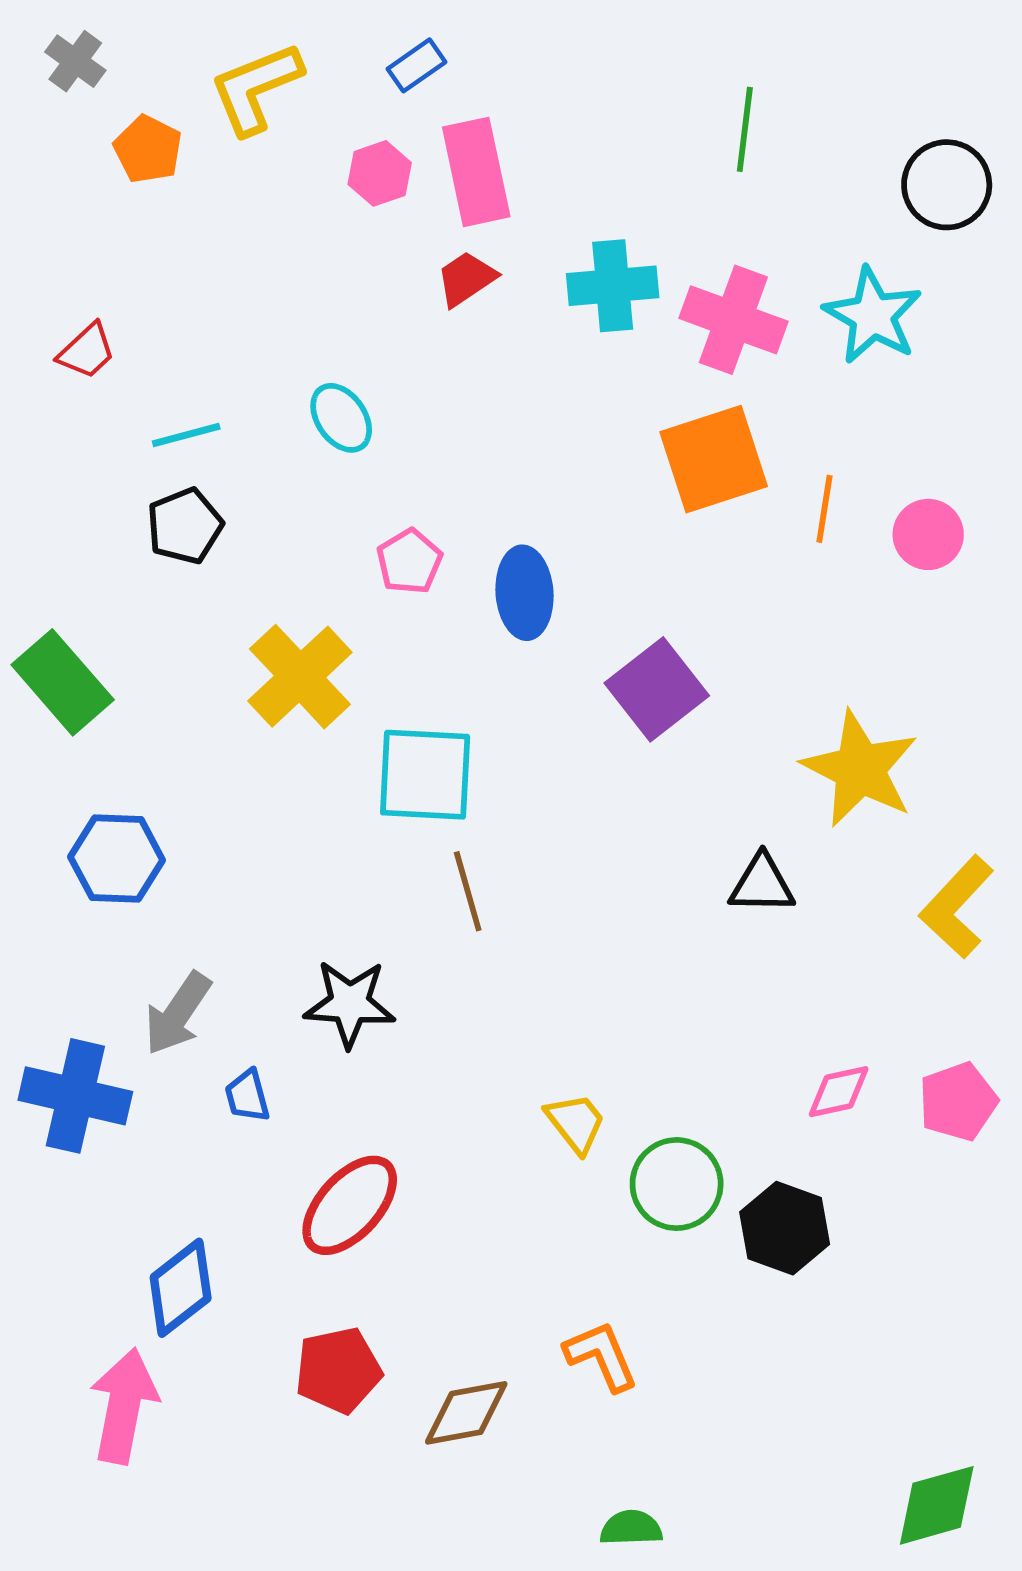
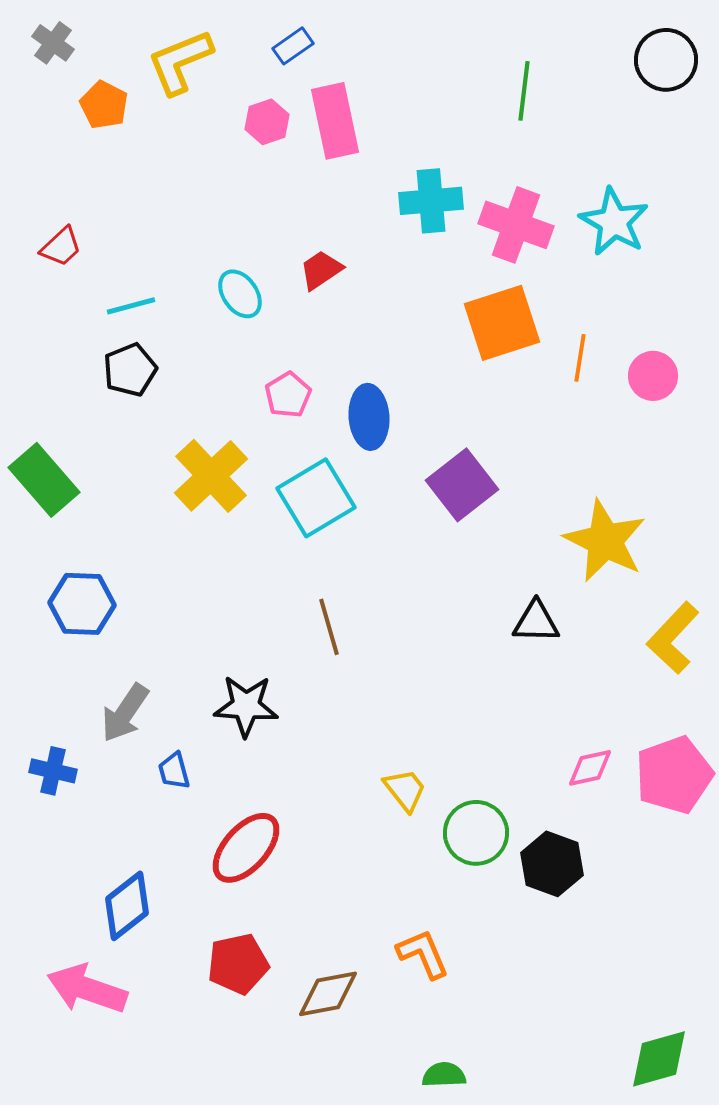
black circle: (947, 185) -> (666, 60), moved
red trapezoid: (466, 279) -> (321, 270), moved
cyan square: (425, 775) -> (316, 498), moved, turned -34
blue cross: (75, 1096) -> (53, 771), size x0.6
pink pentagon: (958, 1102) -> (674, 775), size x1.4
pink arrow: (124, 1406) -> (87, 989), turned -82

